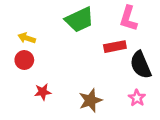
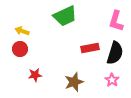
pink L-shape: (128, 18) -> (116, 21), moved
red rectangle: (115, 47) -> (90, 48), moved
black semicircle: (141, 65) -> (115, 53), turned -140

